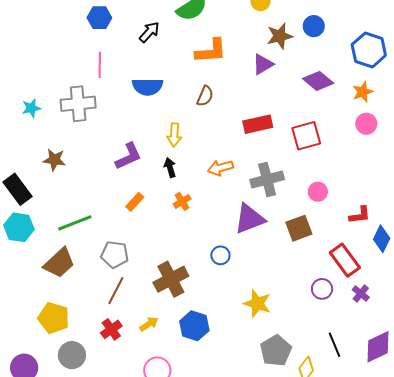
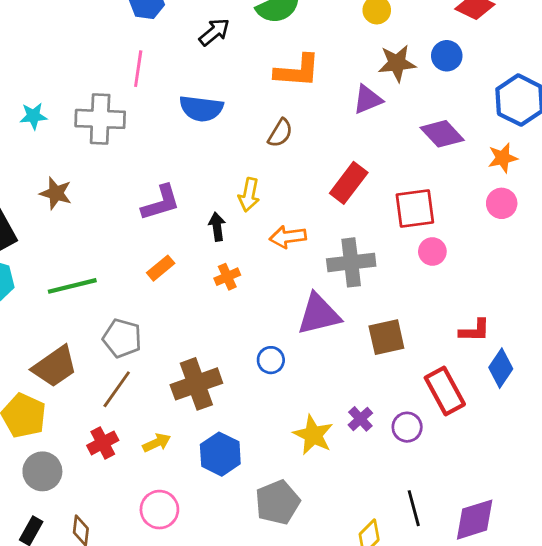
red rectangle: (258, 124) -> (349, 183), turned -48
yellow arrow: (174, 135) -> (249, 195), moved
pink circle: (318, 192) -> (432, 252), moved
brown trapezoid: (59, 263) -> (55, 367), moved
purple cross: (361, 293) -> (360, 419), moved
gray pentagon: (276, 351) -> (278, 502), moved

